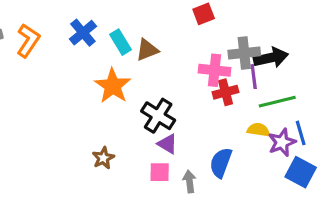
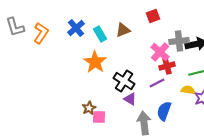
brown triangle: (147, 50) -> (123, 30), moved
pink cross: (215, 70) -> (160, 52), turned 36
purple line: (254, 77) -> (157, 83), moved, turned 70
pink square: (160, 172) -> (99, 117), moved
gray arrow: (189, 181) -> (144, 123), size x1.6

